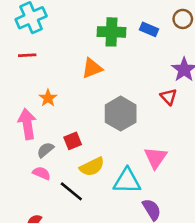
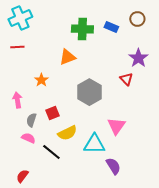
orange star: (48, 98) -> (41, 80), moved
pink arrow: (27, 124) -> (17, 100), size x0.7
gray semicircle: (45, 150) -> (31, 120), turned -32

